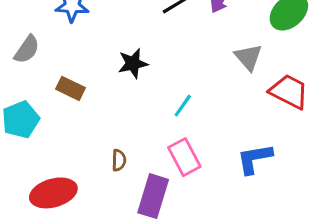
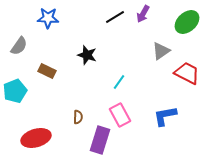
gray triangle: (248, 57) -> (161, 51), turned 36
black star: (133, 63) -> (87, 55), turned 30

